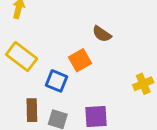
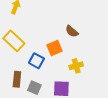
yellow cross: (143, 84) -> (76, 66), moved

